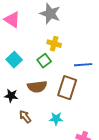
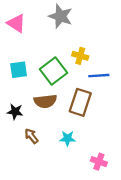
yellow cross: (54, 44) -> (80, 56), moved
cyan square: (14, 60) -> (19, 70), turned 35
green square: (44, 61) -> (53, 71), size x1.6

